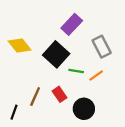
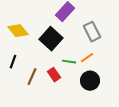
green line: (76, 71) -> (69, 62), moved
black circle: (84, 109) -> (90, 81), moved
black line: (14, 112) -> (13, 62), moved

